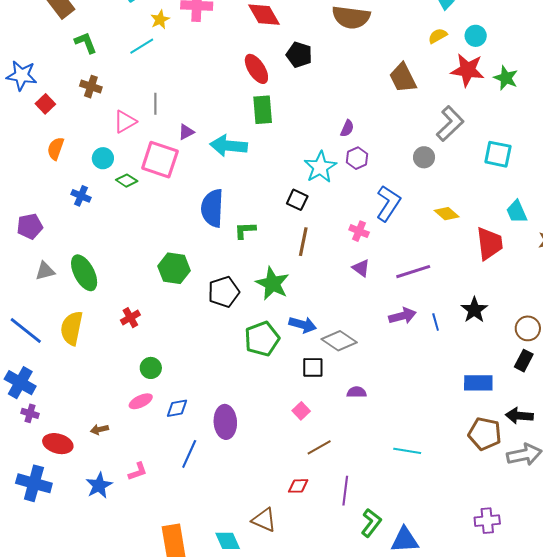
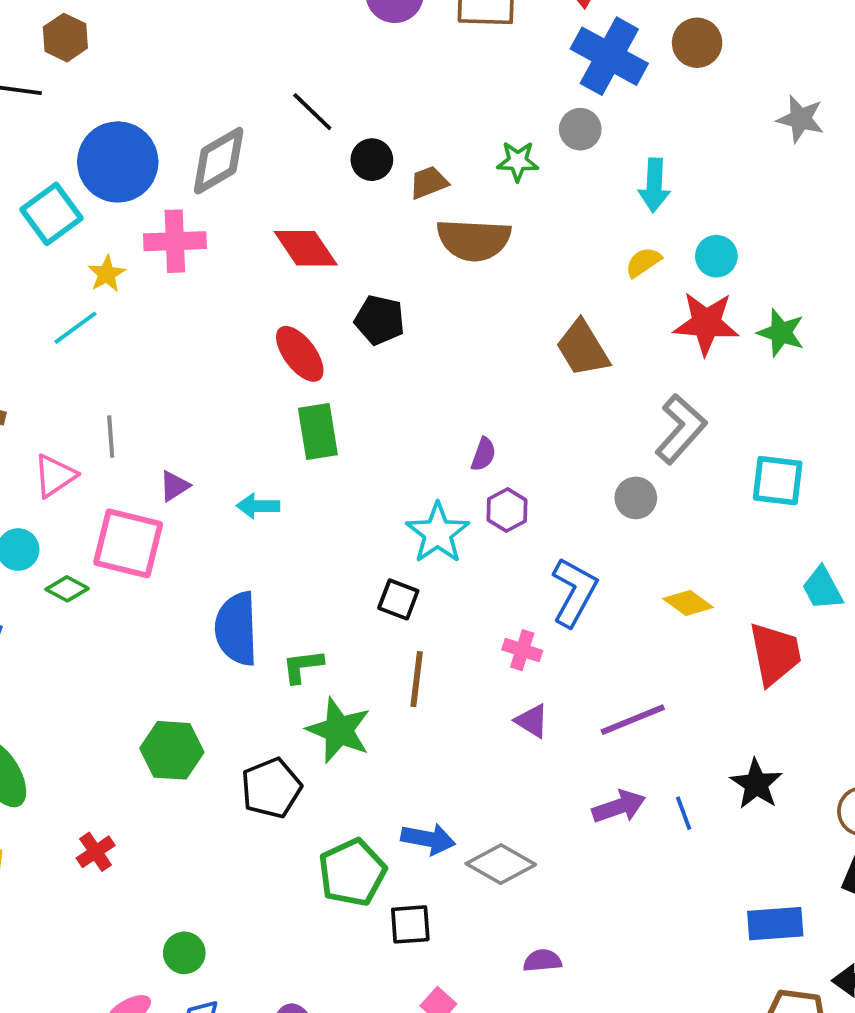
cyan arrow: (229, 146) -> (258, 506), size x0.6
green star: (272, 284) -> (339, 730), moved
black square: (313, 367) -> (410, 924), moved
green circle: (151, 368) -> (184, 953), moved

